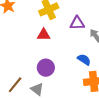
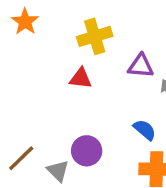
purple circle: (46, 68) -> (87, 151), moved

